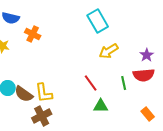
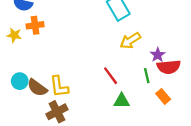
orange cross: (33, 34) -> (35, 25), moved, turned -35
purple star: (147, 55) -> (158, 55), moved
orange rectangle: (148, 114) -> (163, 96), moved

